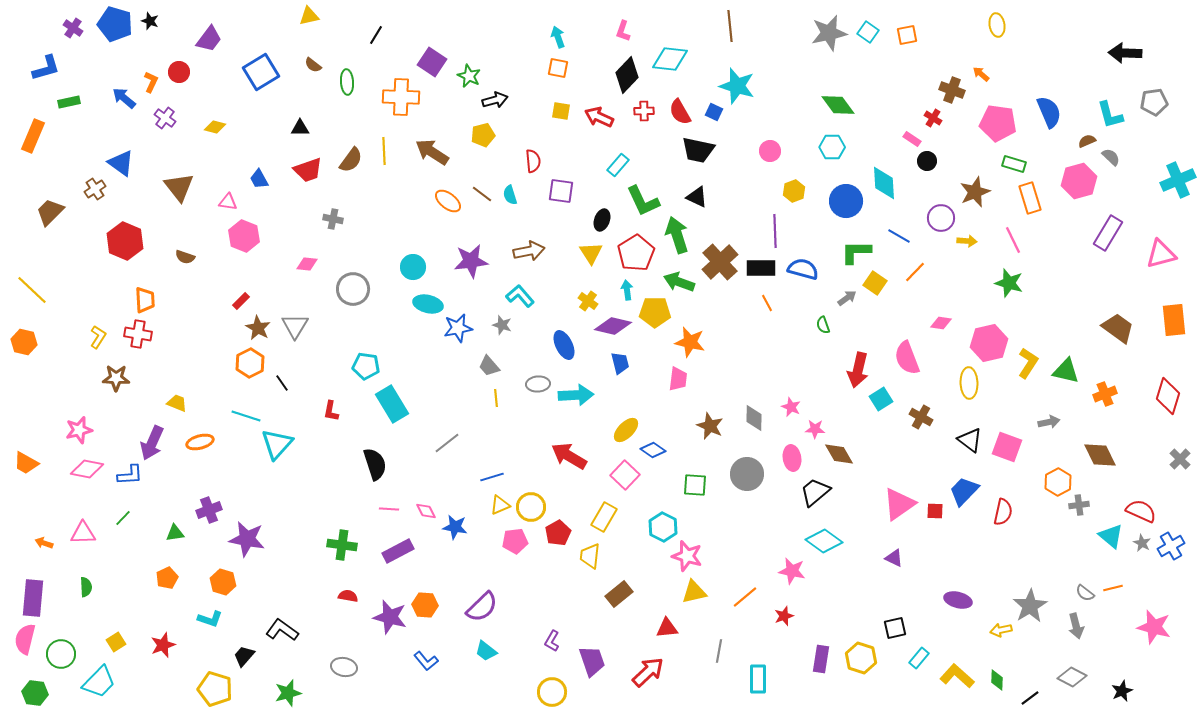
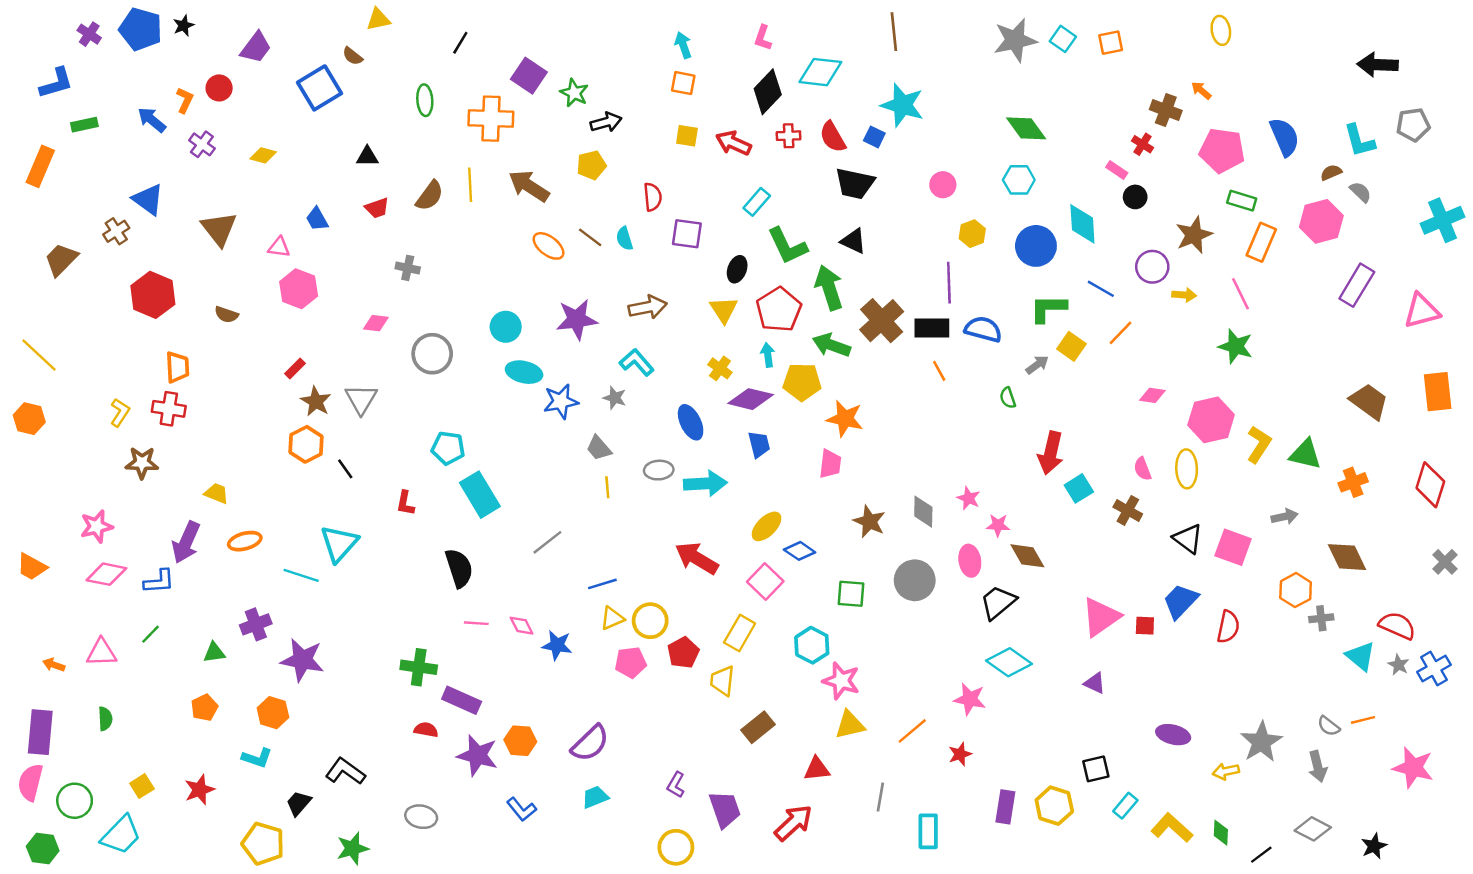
black star: (150, 21) -> (184, 26), turned 30
brown semicircle: (313, 65) -> (353, 56), moved
red trapezoid: (308, 170) -> (377, 208), size x0.7
orange rectangle: (1030, 198) -> (1261, 242), turned 40
pink semicircle: (907, 358) -> (1142, 469), moved, size x0.6
cyan line: (246, 416) -> (301, 575), moved
purple rectangle: (398, 551) -> (462, 700), moved, turned 52
cyan trapezoid: (486, 651) -> (595, 797), turned 120

